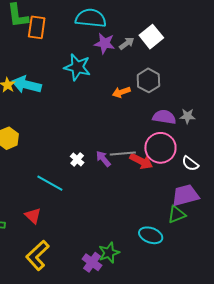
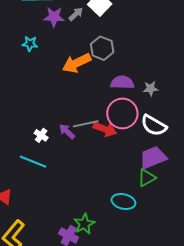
cyan star: (77, 67) -> (30, 44), size x0.6
orange arrow: (121, 92) -> (77, 63), size x1.6
gray star: (187, 116) -> (151, 88), moved
white semicircle: (190, 164) -> (154, 125), size x1.5
cyan line: (50, 183) -> (33, 162), moved

